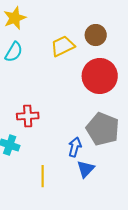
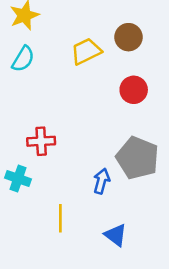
red circle: (100, 76) -> (134, 90), size x0.6
blue triangle: (86, 169) -> (116, 235), moved, turned -36

